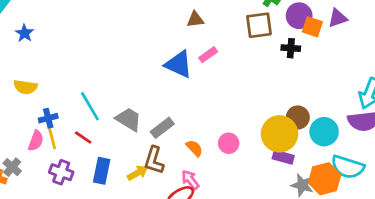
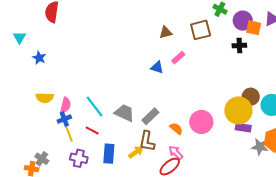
brown square: (259, 25) -> (201, 30), moved
blue triangle: (179, 64) -> (157, 67), size x0.6
pink semicircle: (36, 141) -> (66, 105), moved
pink circle: (229, 143) -> (201, 122), size x1.5

